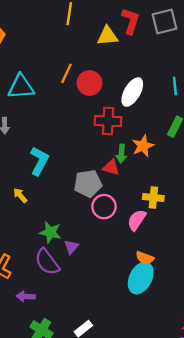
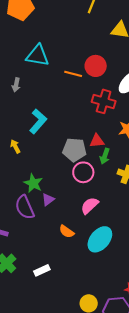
orange line: (66, 73) -> (73, 74), moved, turned 66
green arrow: (121, 154) -> (105, 156), moved
red triangle: (111, 167) -> (97, 141), turned -35
pink semicircle: (137, 220) -> (90, 206), moved
orange semicircle: (145, 258) -> (67, 232), moved

